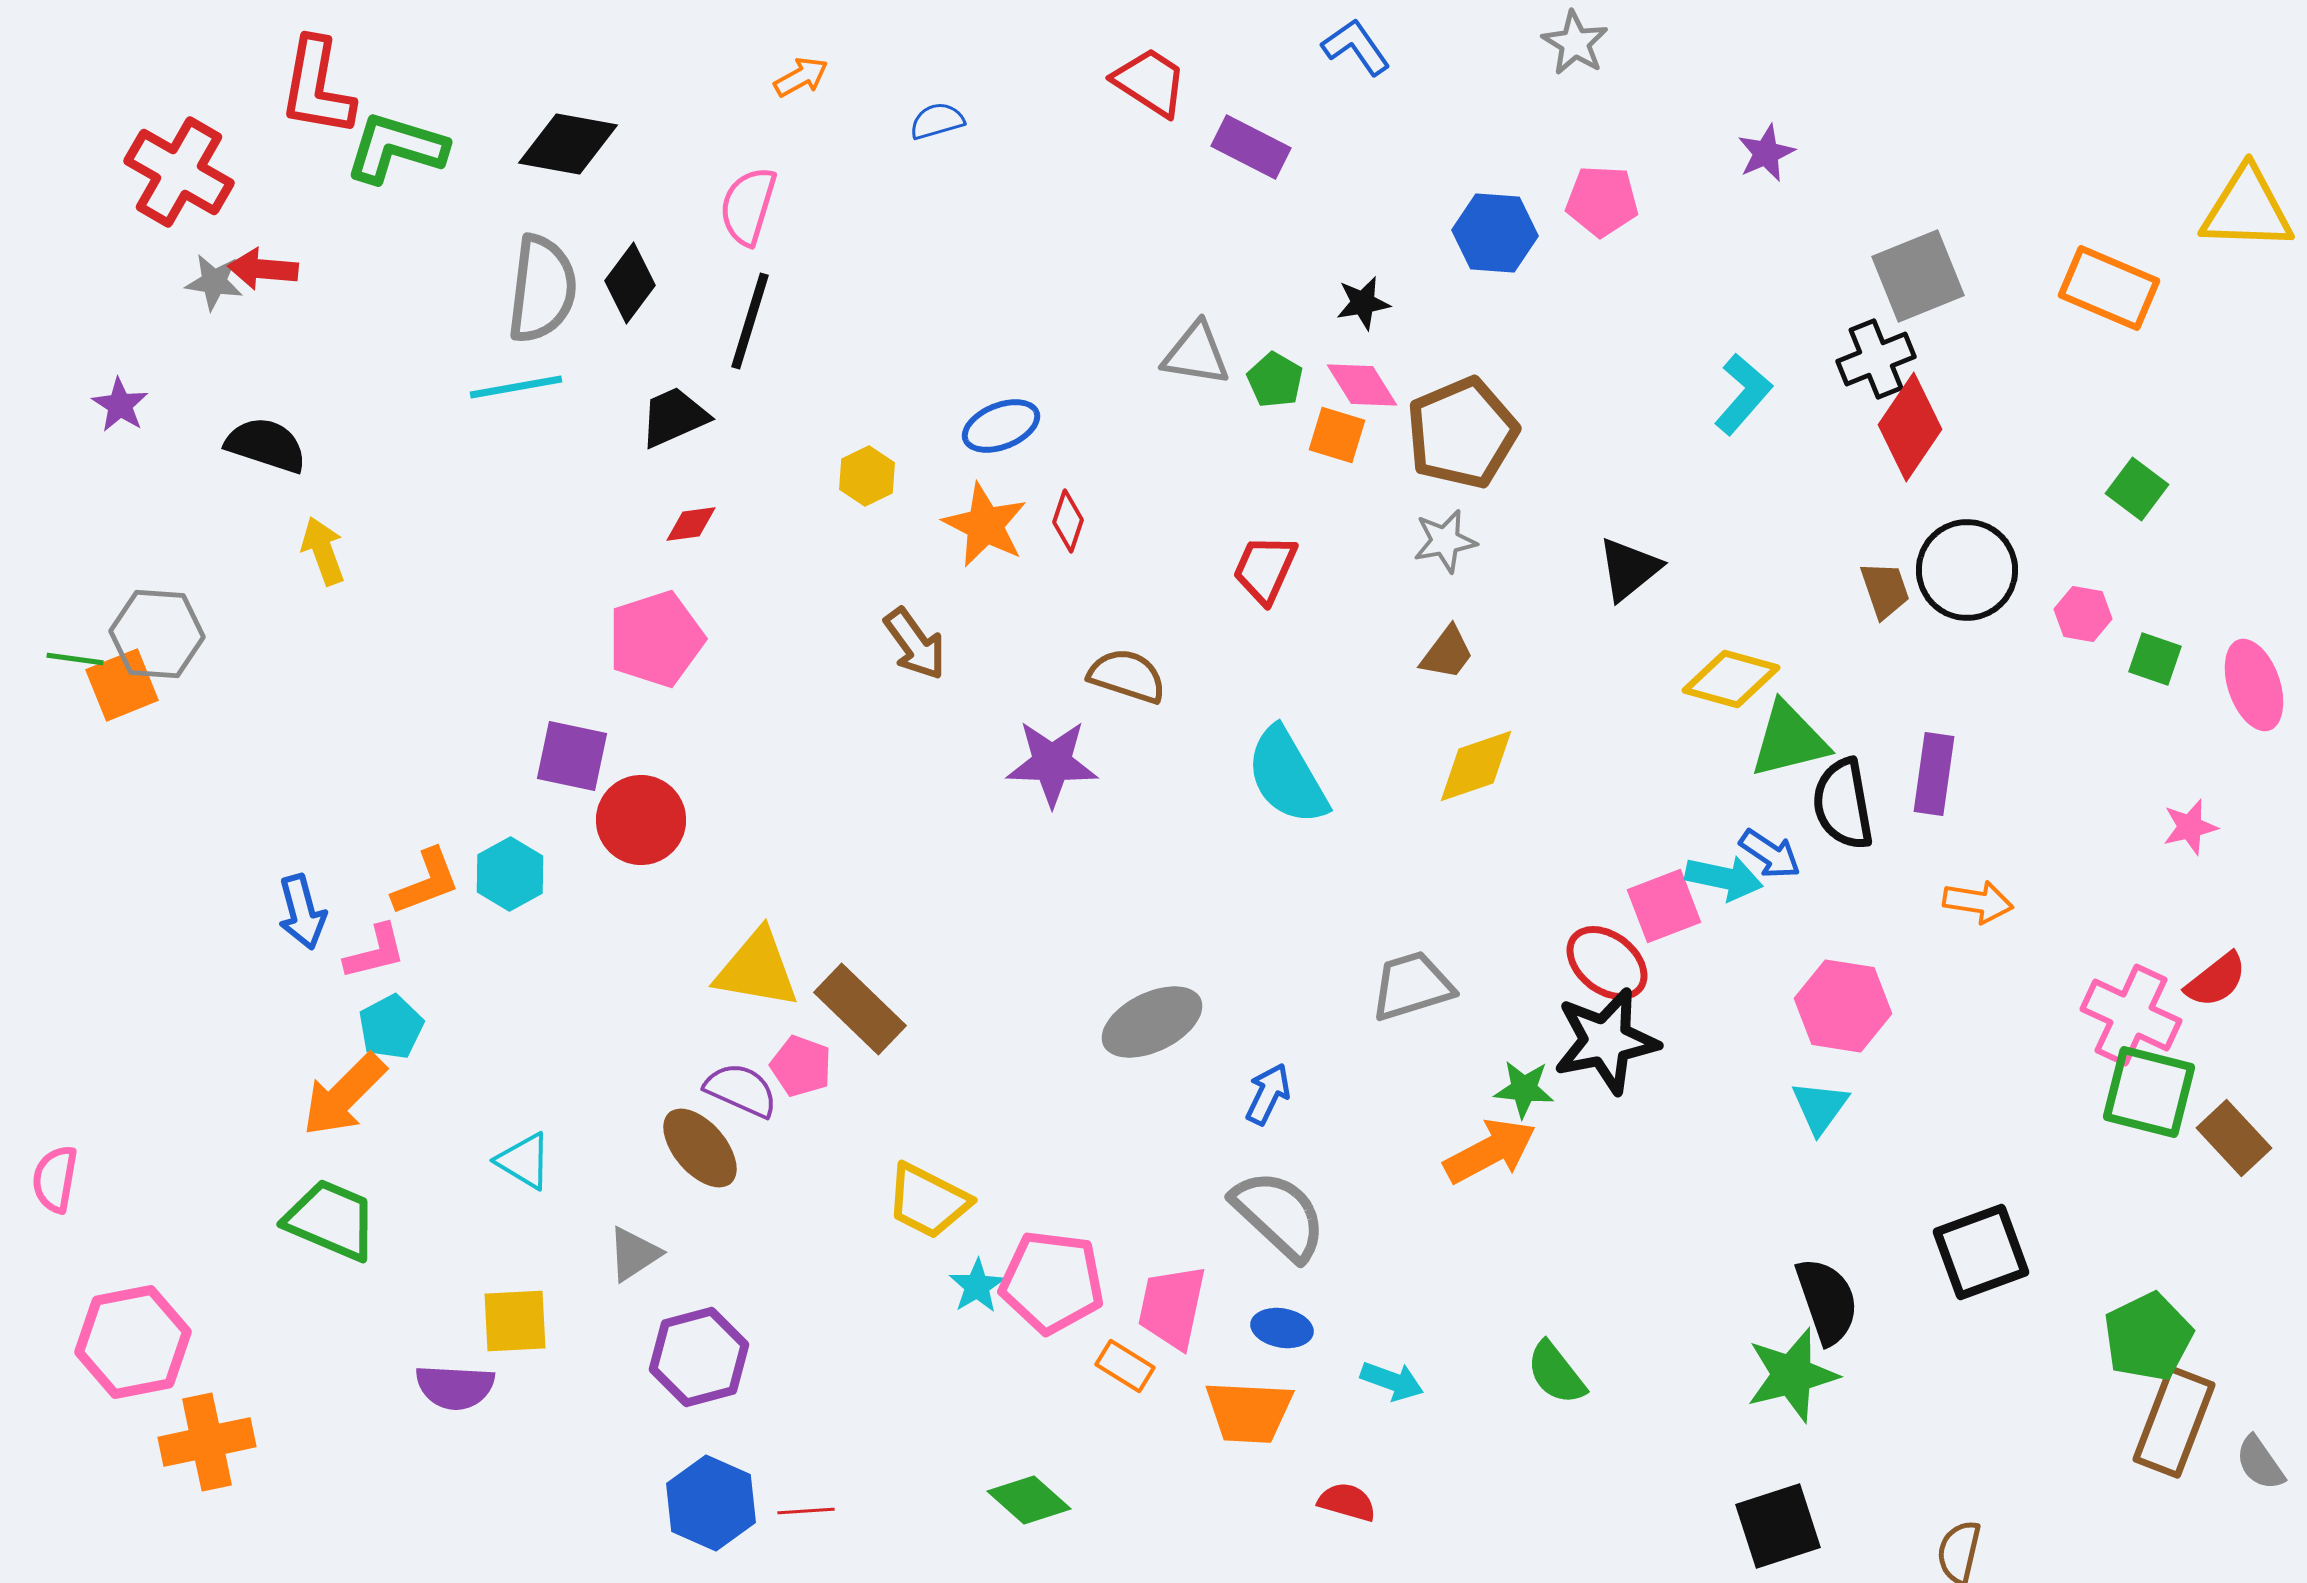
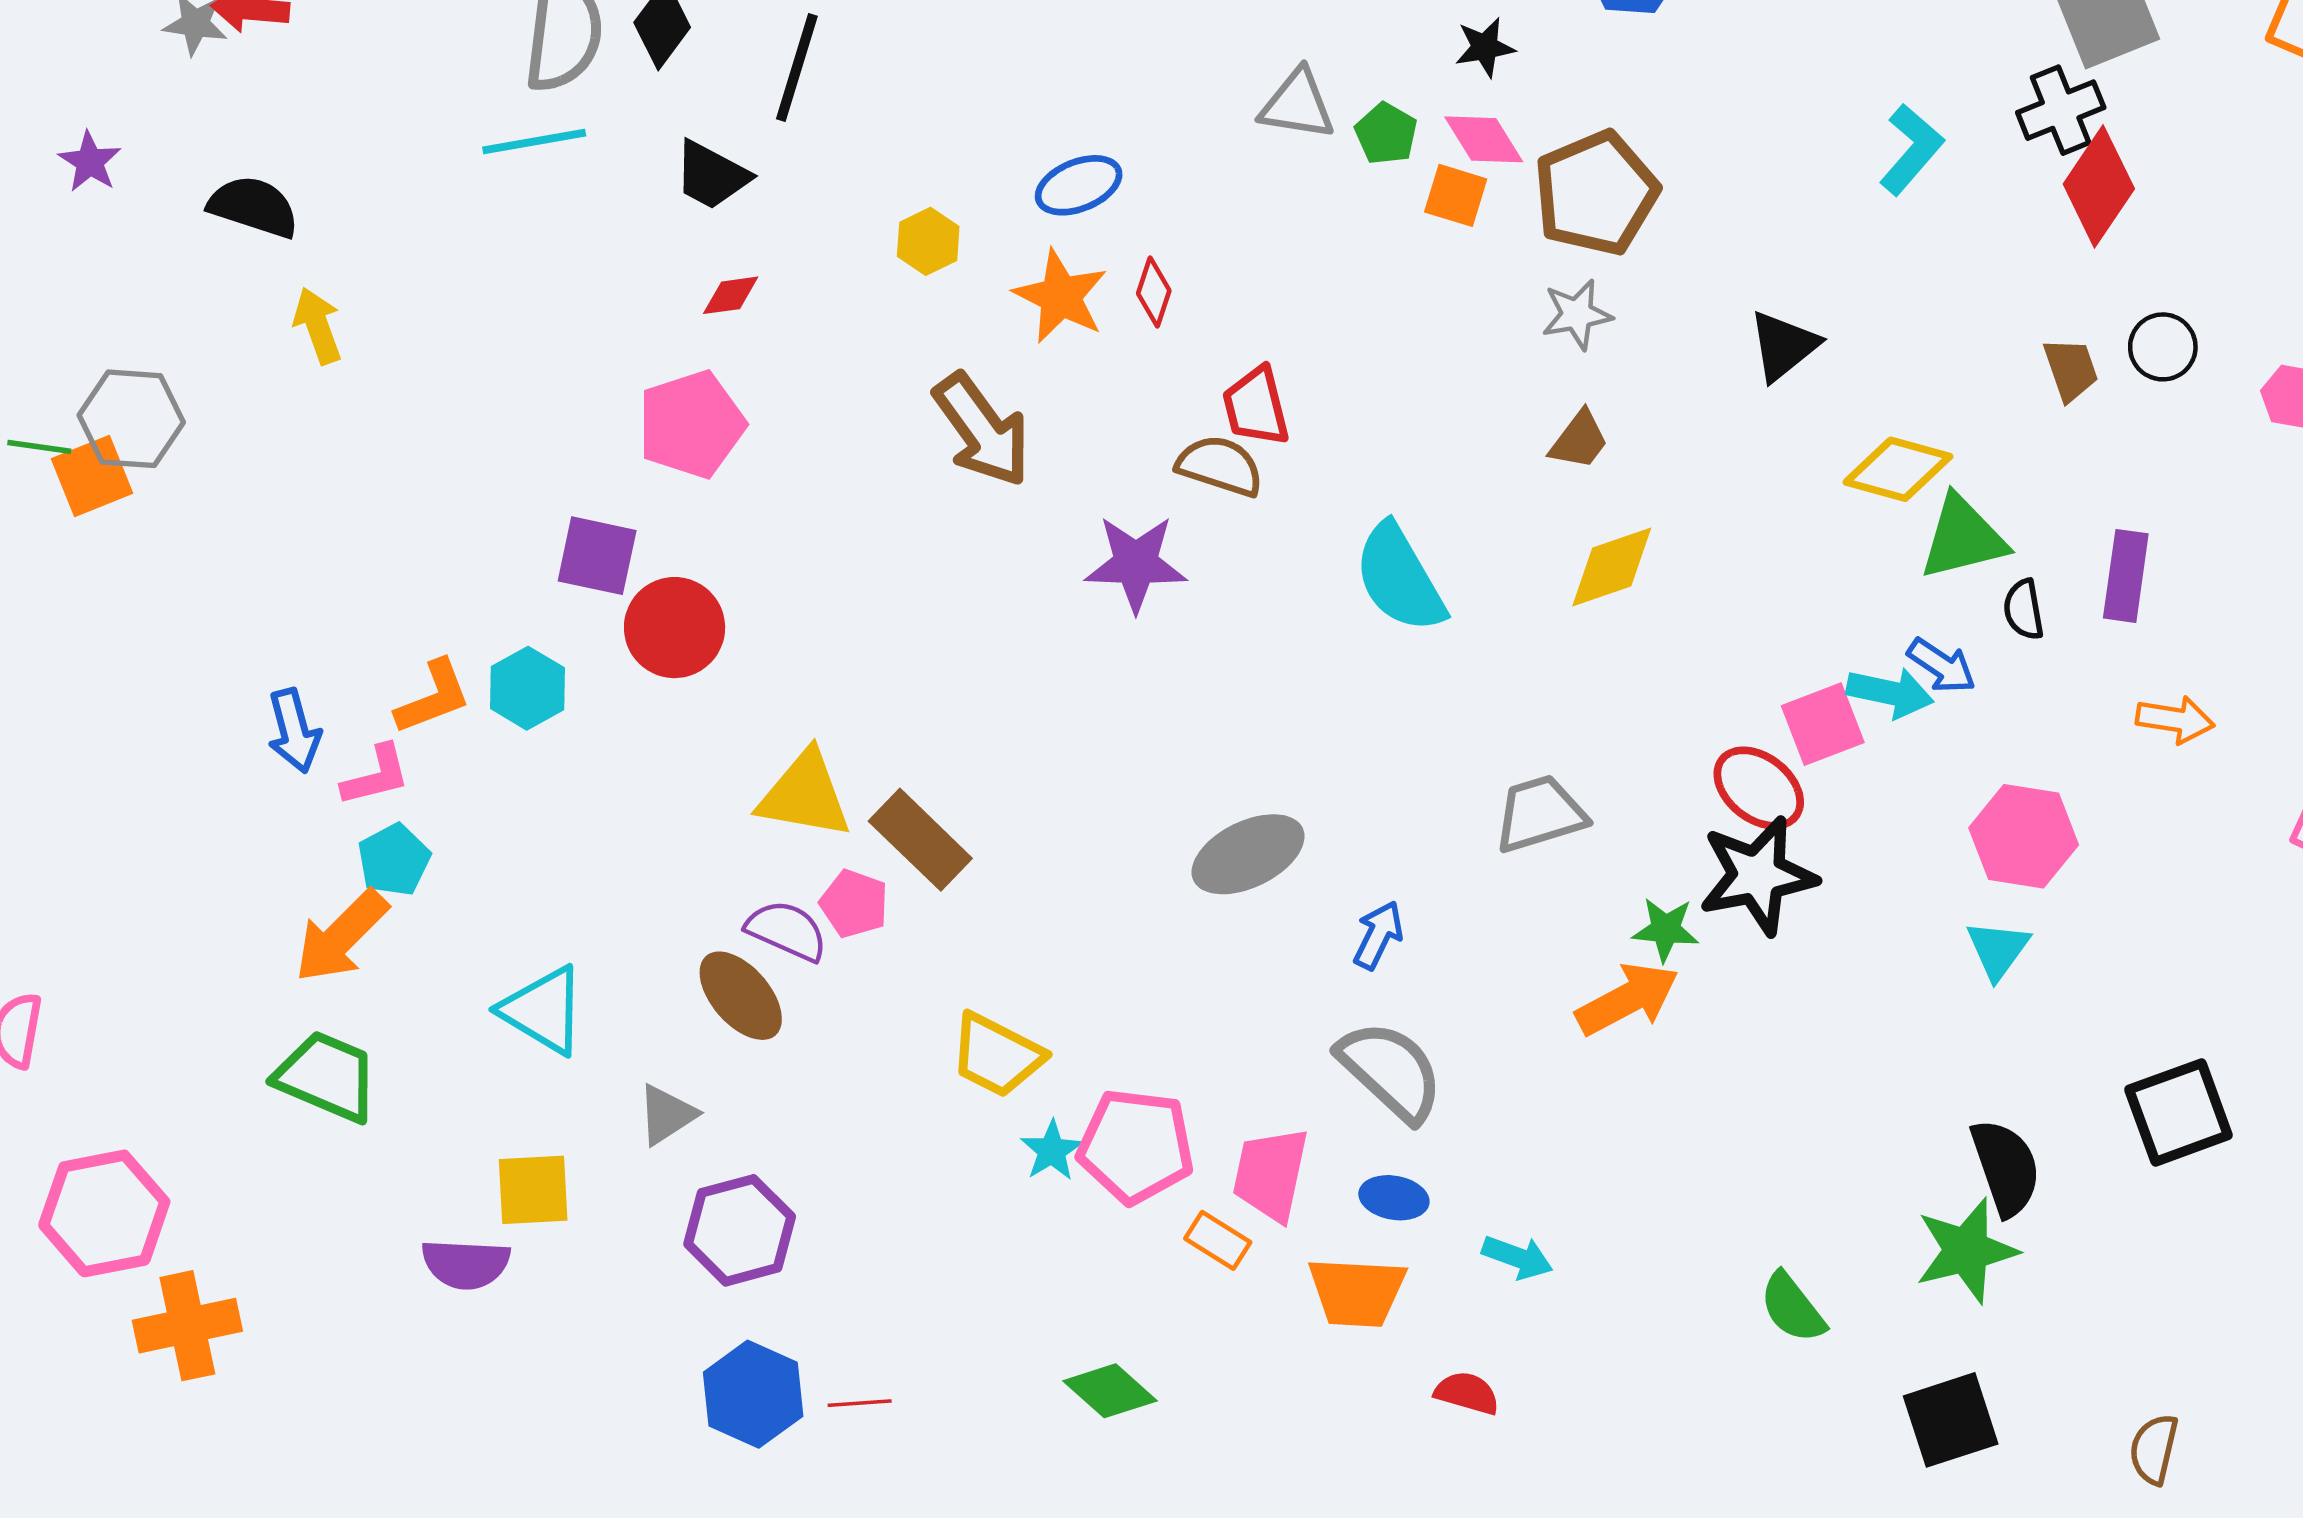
black trapezoid: (674, 417) -> (712, 175), turned -128
red trapezoid: (1265, 569) -> (1256, 406), moved, turned -38
black circle: (1967, 570) -> (2163, 347), size x0.6
brown arrow: (915, 644) -> (982, 430), size x1.4
black semicircle: (1843, 804) -> (2024, 610), size x0.6
cyan triangle: (524, 1161) -> (543, 1010), size x1.4
green semicircle: (1556, 1373) -> (1792, 1308), moved

